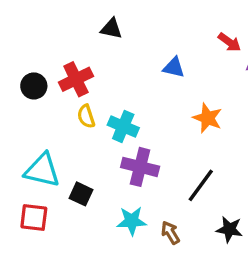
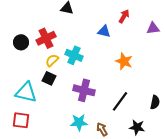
red arrow: (229, 42) -> (124, 16), moved, turned -96
yellow semicircle: (86, 116) -> (52, 60), turned 64
cyan cross: (123, 126) -> (74, 55), moved
black square: (81, 194) -> (49, 78), moved

